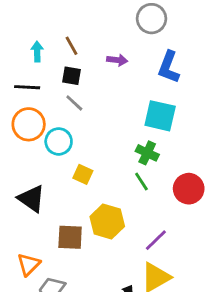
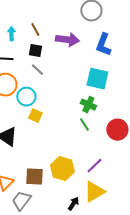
purple arrow: (117, 60) -> (67, 40), size x1.6
yellow square: (83, 174) -> (35, 116), moved
yellow hexagon: (107, 222) -> (62, 169), moved
brown square: (70, 237) -> (34, 177), moved

